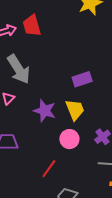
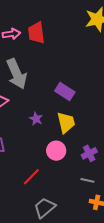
purple rectangle: (82, 79) -> (65, 92), moved, turned 42
purple star: (45, 111) -> (36, 119), size x0.6

